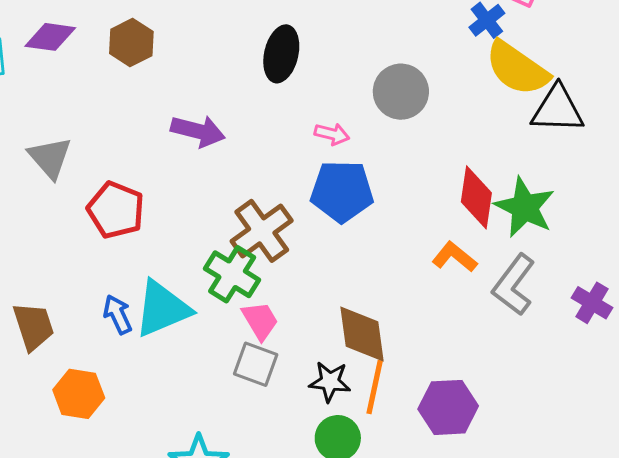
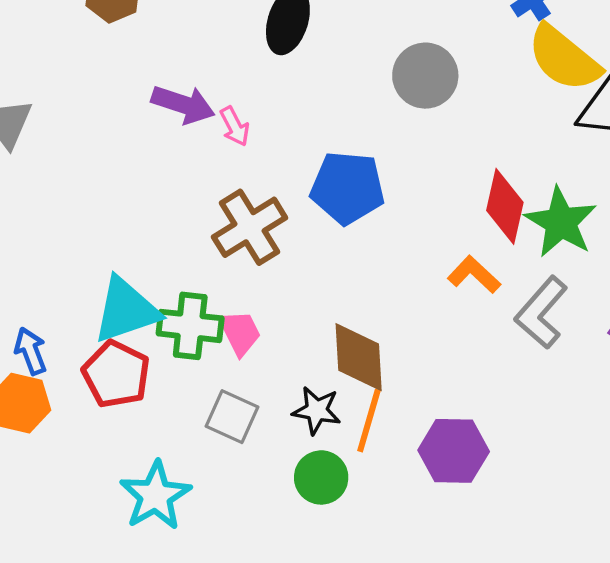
pink arrow: (332, 134) -> (235, 126), moved, turned 44
red pentagon: (116, 210) -> (116, 374), moved
green cross: (232, 274) -> (190, 326), moved, turned -30
blue arrow: (118, 314) -> (31, 351), moved
gray square: (256, 364) -> (232, 417), moved

